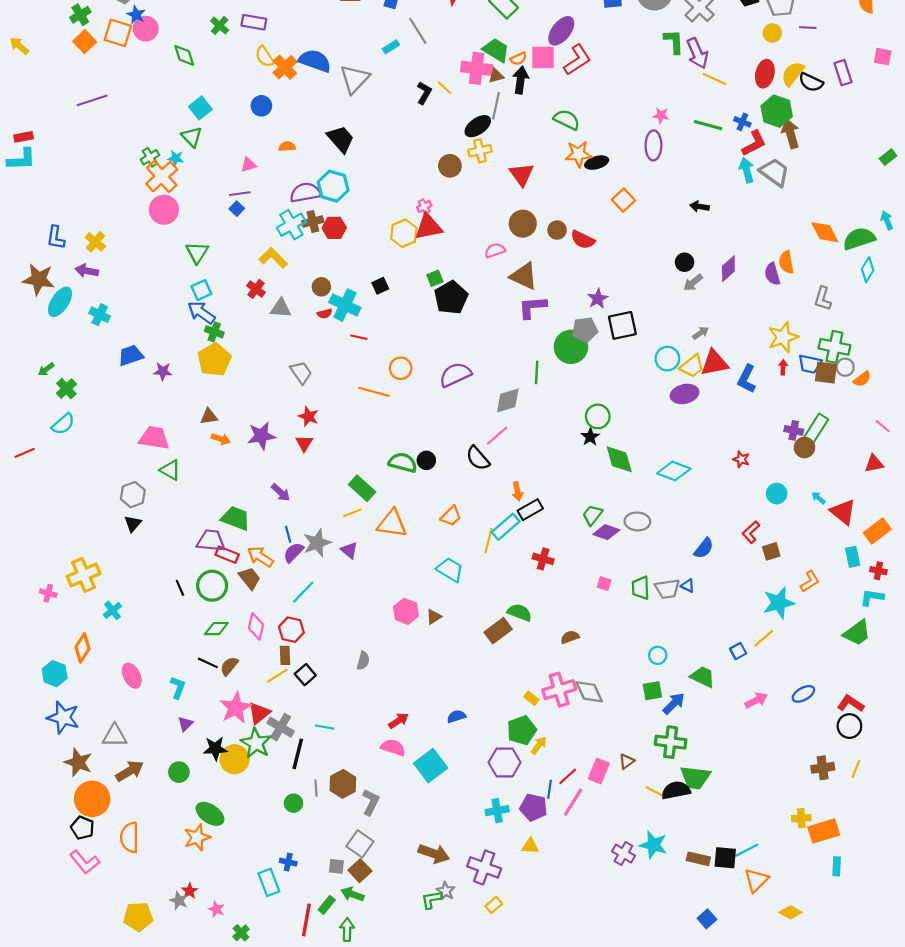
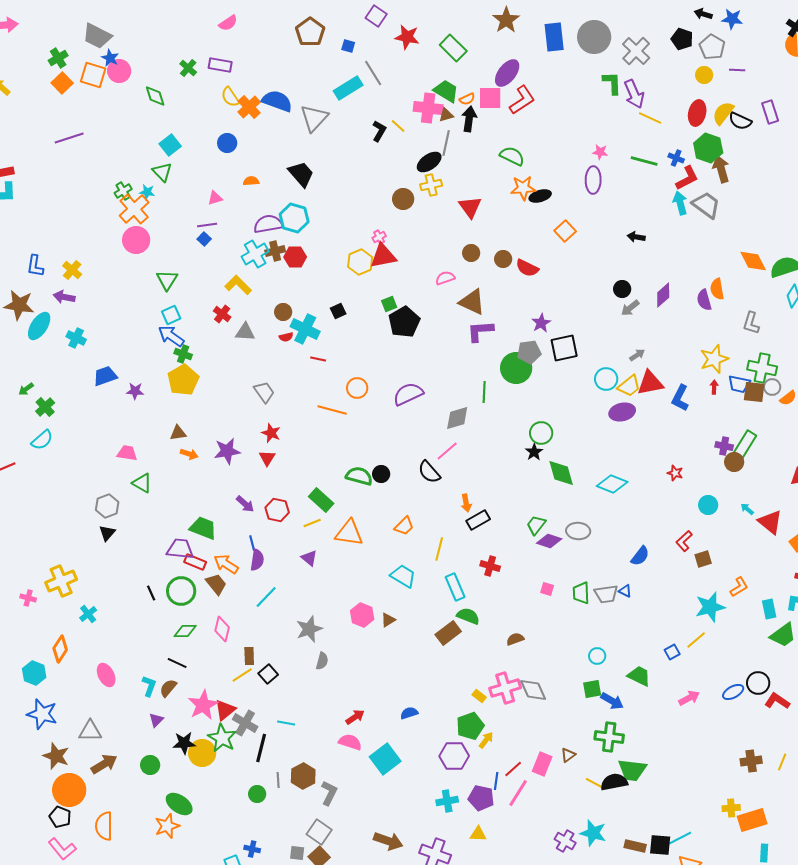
cyan rectangle: (391, 47) -> (348, 88), size x1.8
brown circle: (523, 224) -> (471, 253), size x0.7
pink trapezoid: (154, 438) -> (127, 453), size x0.7
cyan rectangle: (506, 527) -> (455, 587), moved, turned -72
gray star: (317, 543) -> (309, 629), moved
purple semicircle: (294, 552) -> (257, 560), turned 145
cyan rectangle: (853, 557) -> (769, 609), moved
red hexagon: (291, 630) -> (277, 510), moved
brown semicircle: (229, 666) -> (168, 688), moved
blue arrow: (674, 704) -> (612, 701), turned 75
black circle: (849, 726) -> (758, 683), moved

